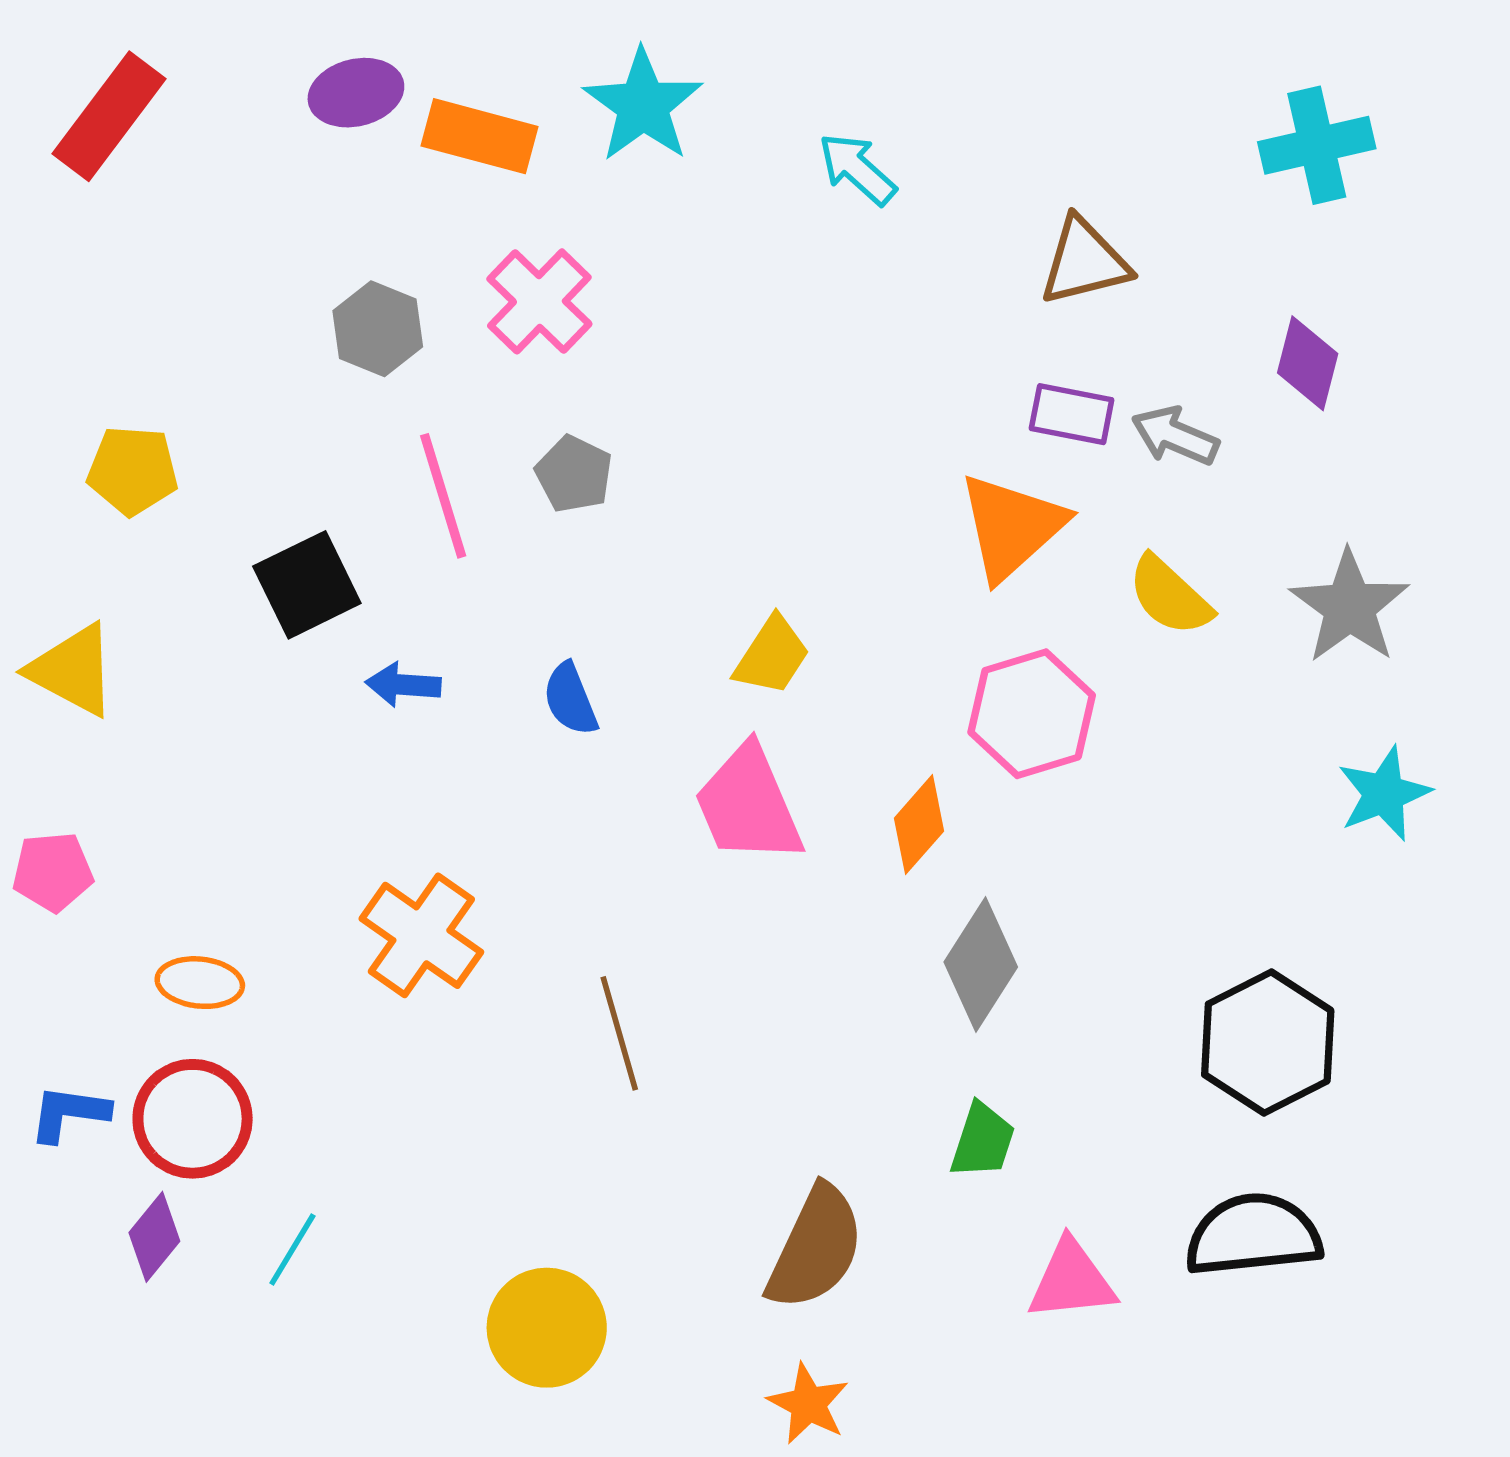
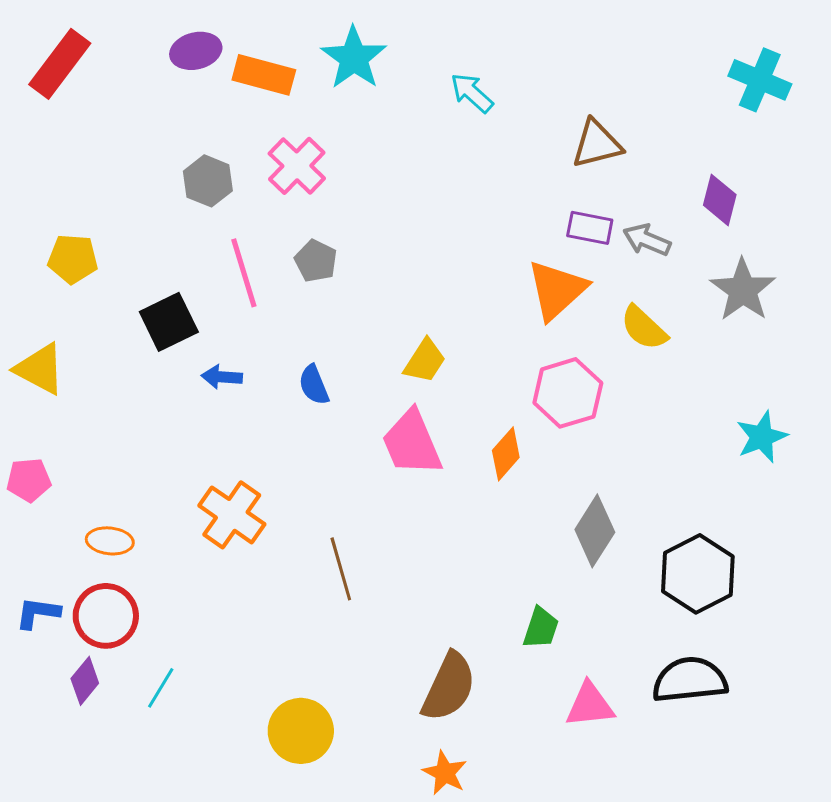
cyan cross: (1317, 145) -> (760, 80), moved, turned 36
gray star: (1349, 607) -> (743, 290), moved
gray diamond: (981, 964) -> (595, 531), moved

